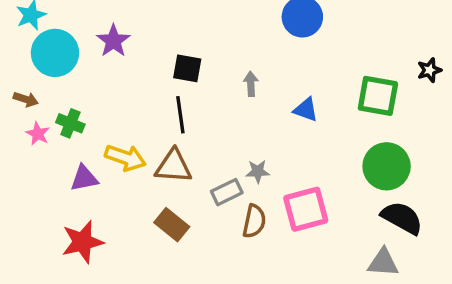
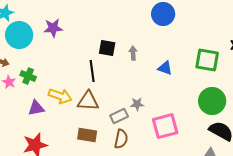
purple star: (113, 41) -> (53, 28), turned 30
black square: (187, 68) -> (107, 48), moved
brown semicircle: (254, 221) -> (121, 139), moved
brown rectangle: (172, 225) -> (87, 135), turned -30

